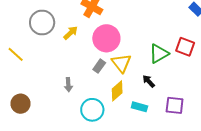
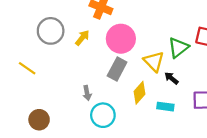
yellow triangle: (121, 63) -> (154, 61), moved
gray rectangle: (99, 66) -> (117, 69), size x1.5
cyan circle: (92, 110) -> (103, 115), moved

